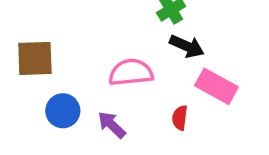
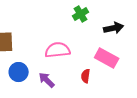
black arrow: (187, 46) -> (114, 28), moved, turned -36

